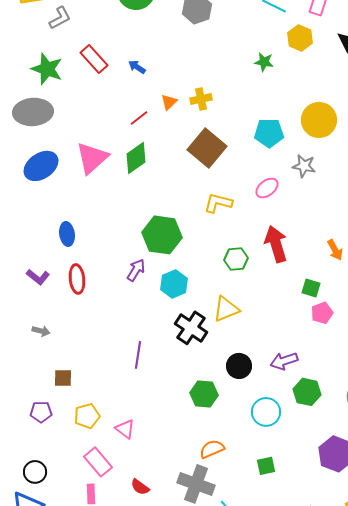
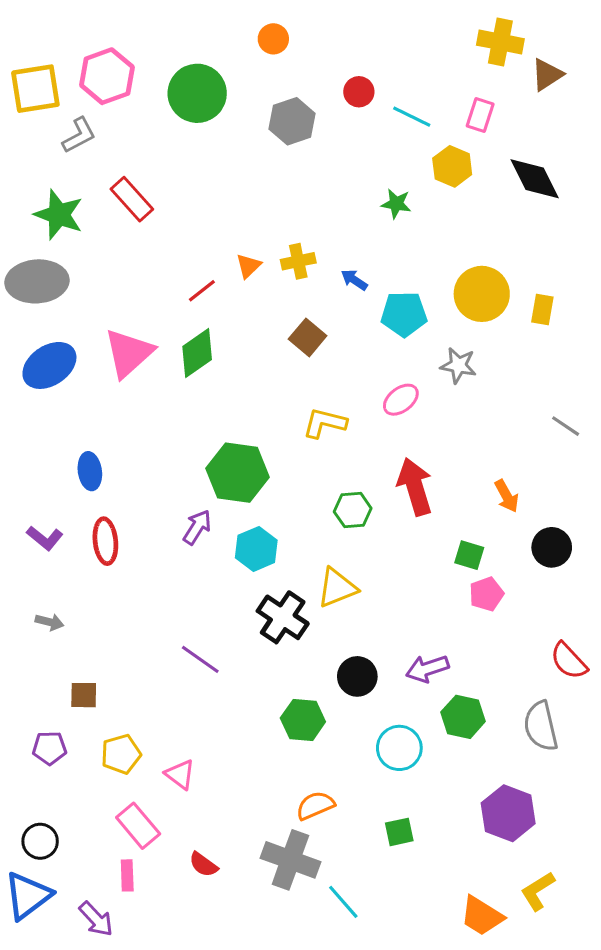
blue arrow: (137, 67) -> (354, 280), moved
brown square: (207, 148) -> (308, 337), size x0.6
purple line: (138, 355) -> (200, 659), turned -64

